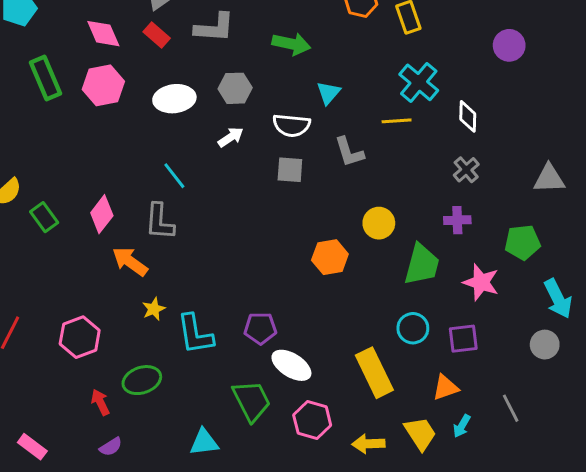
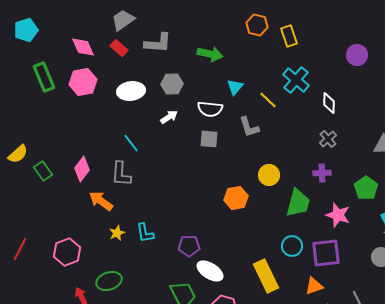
yellow line: (397, 121) -> (268, 100), moved, turned 48
green pentagon: (522, 242) -> (366, 188), turned -30
cyan L-shape: (195, 334) -> (145, 233), moved, size x0.7
purple square: (463, 339) -> (326, 253), size x1.4

